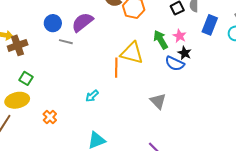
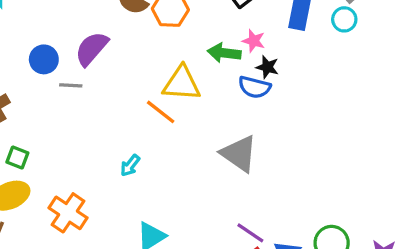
green arrow: (161, 40) -> (224, 53), turned -42
orange line: (116, 68) -> (161, 112), turned -42
gray triangle: (158, 101) -> (239, 154), size x1.4
orange cross: (50, 117) -> (68, 213), size x1.6

